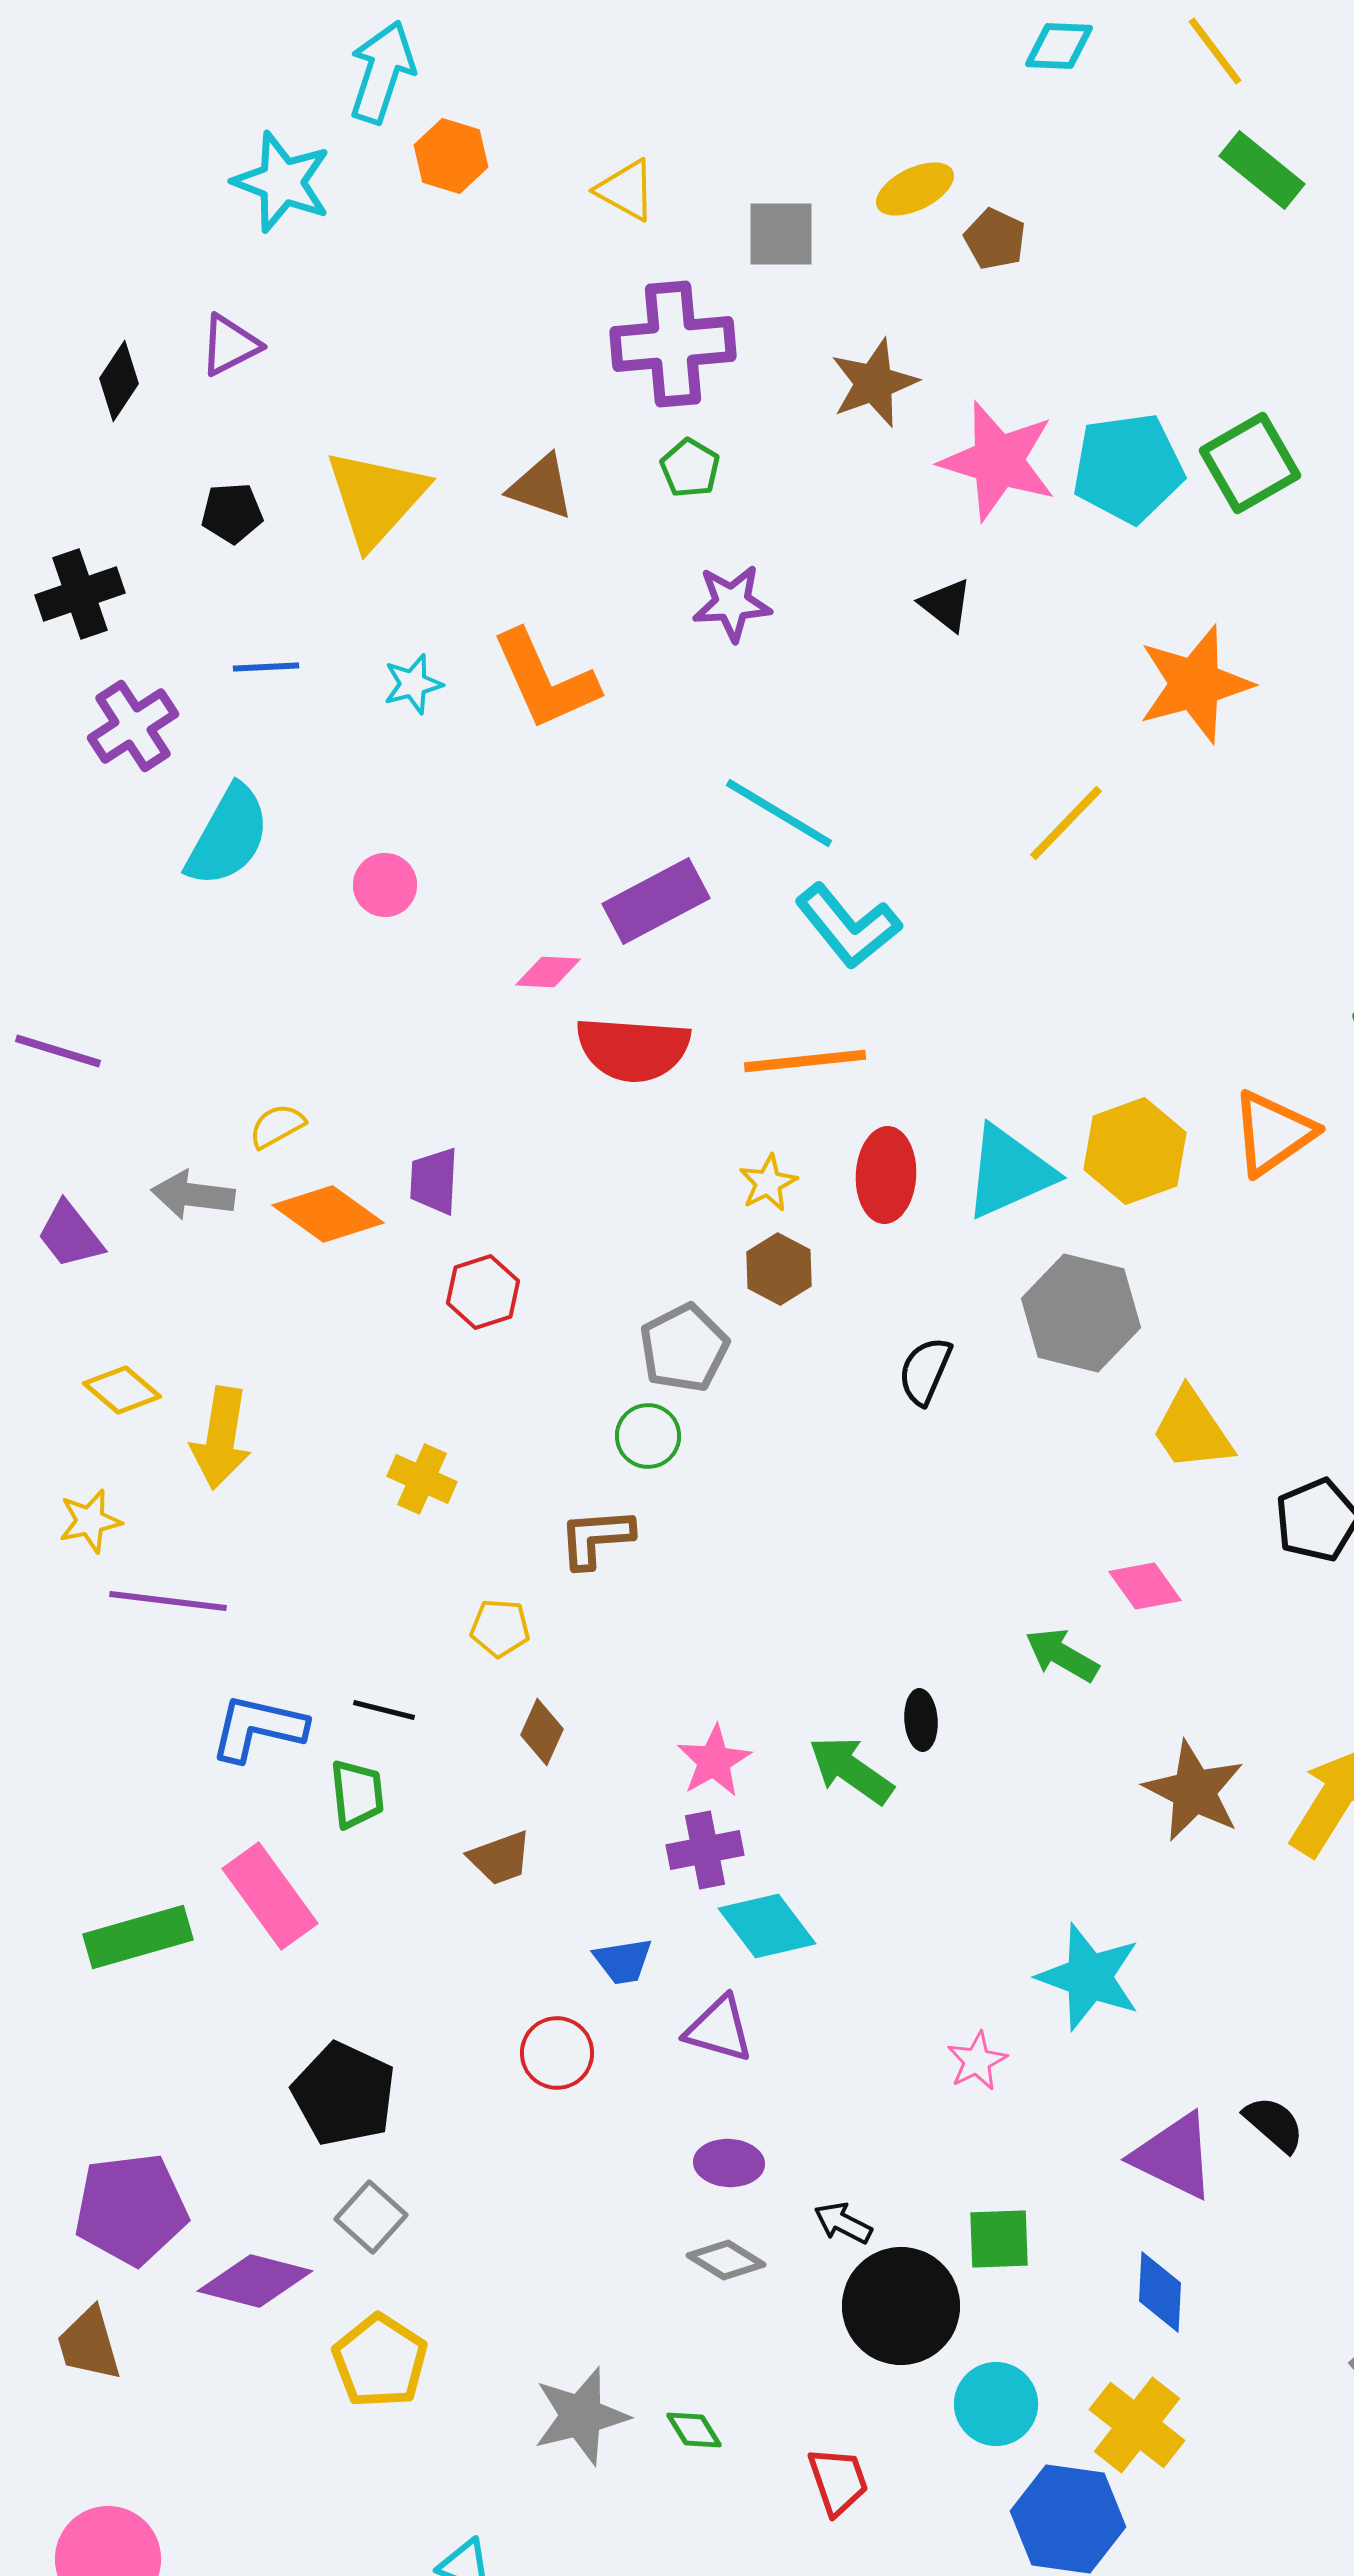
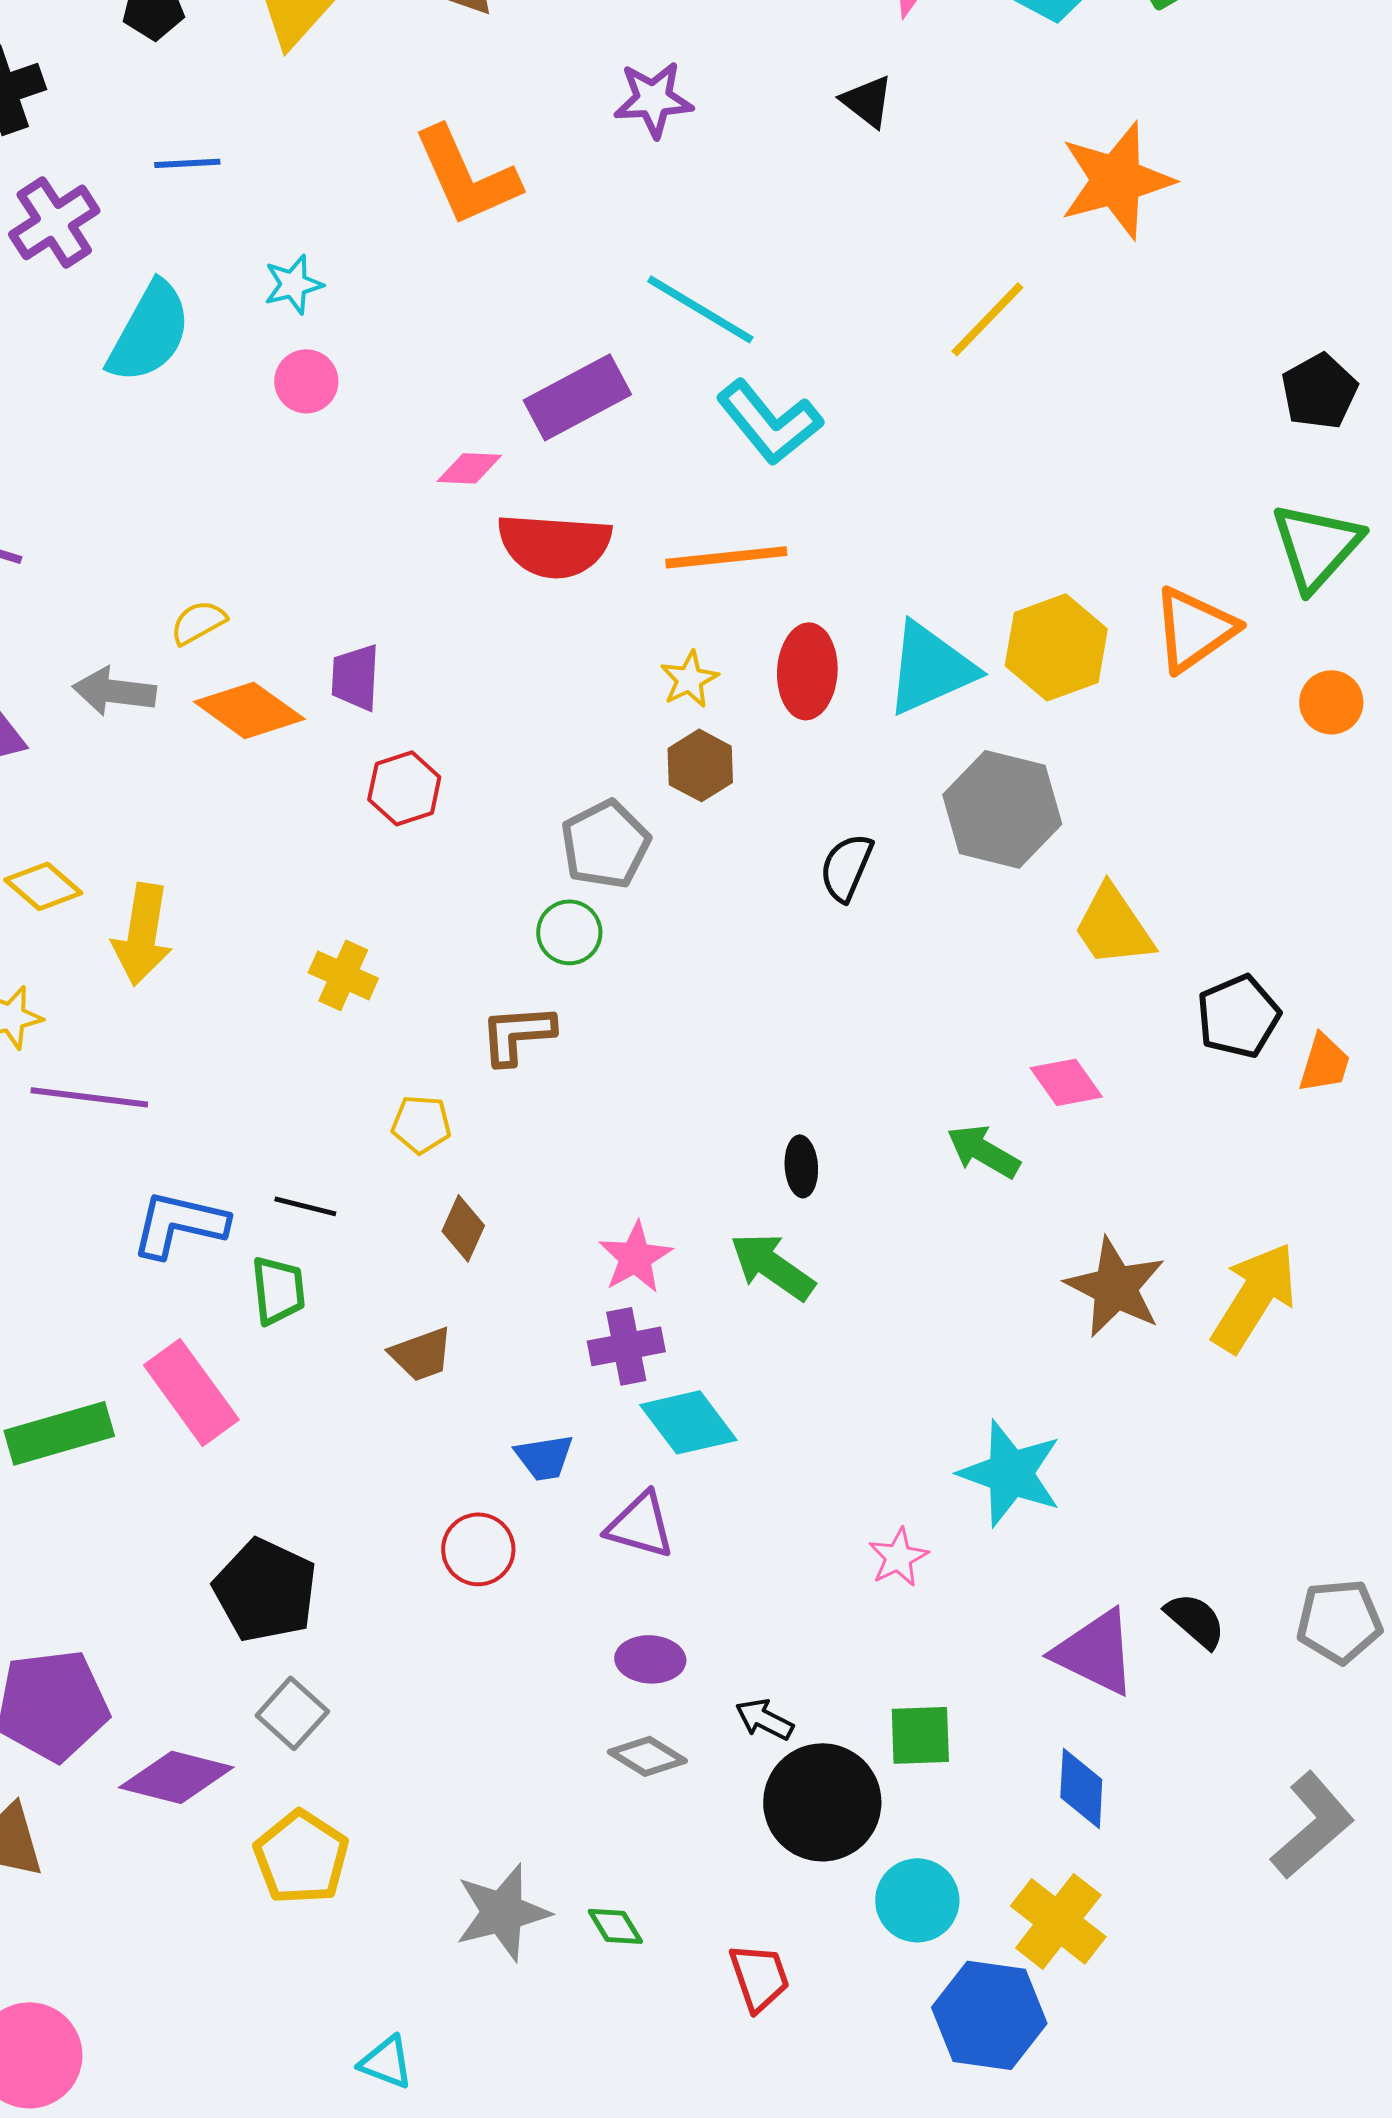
cyan star: (413, 684) -> (293, 284), moved
black ellipse: (921, 1720) -> (801, 1166), moved

